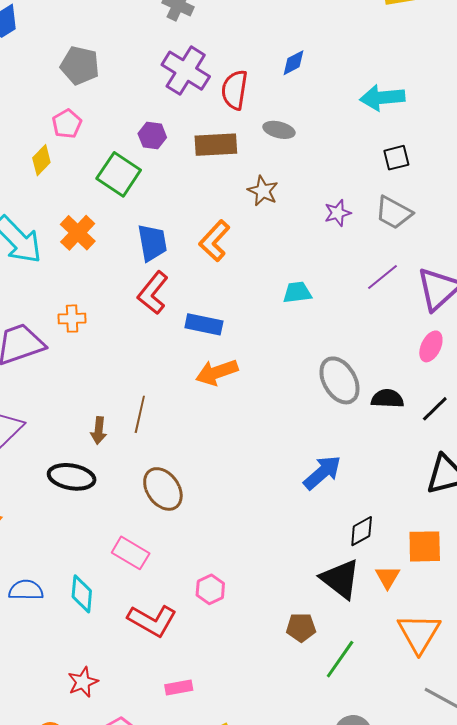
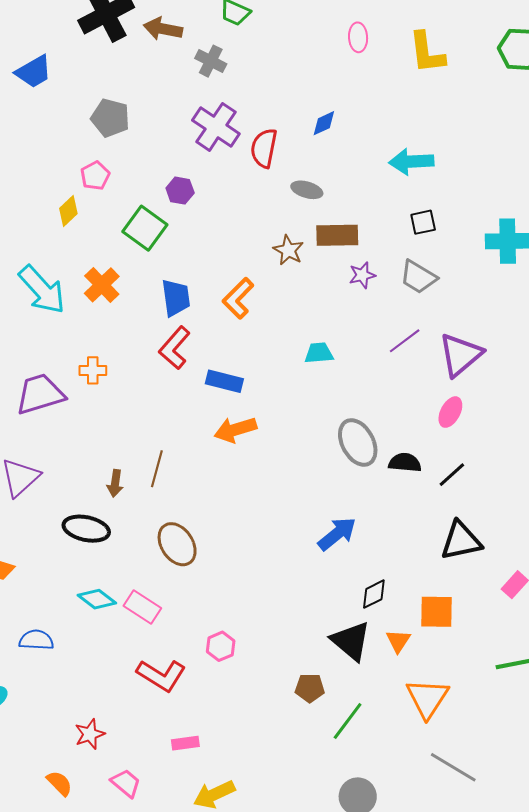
brown rectangle: (216, 145) -> (337, 235), moved
cyan diamond: (82, 594) -> (97, 599), moved, turned -60

